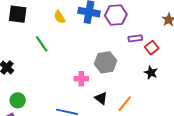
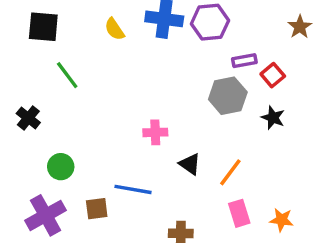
green line: (42, 44) -> (67, 75), moved
gray hexagon: (106, 62) -> (228, 96), moved
green circle: (18, 100) -> (61, 167), moved

